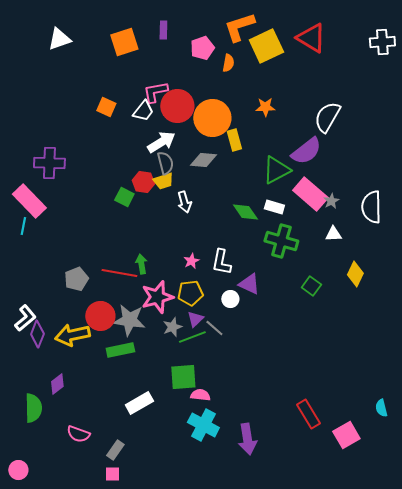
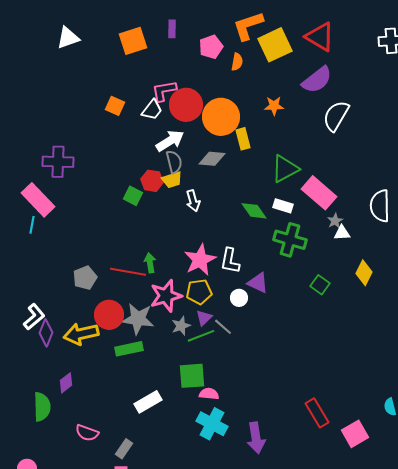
purple semicircle: (306, 151) -> (317, 80), moved
gray star: (331, 201) -> (335, 221), moved
pink star: (191, 261) -> (200, 260), size x2.0

